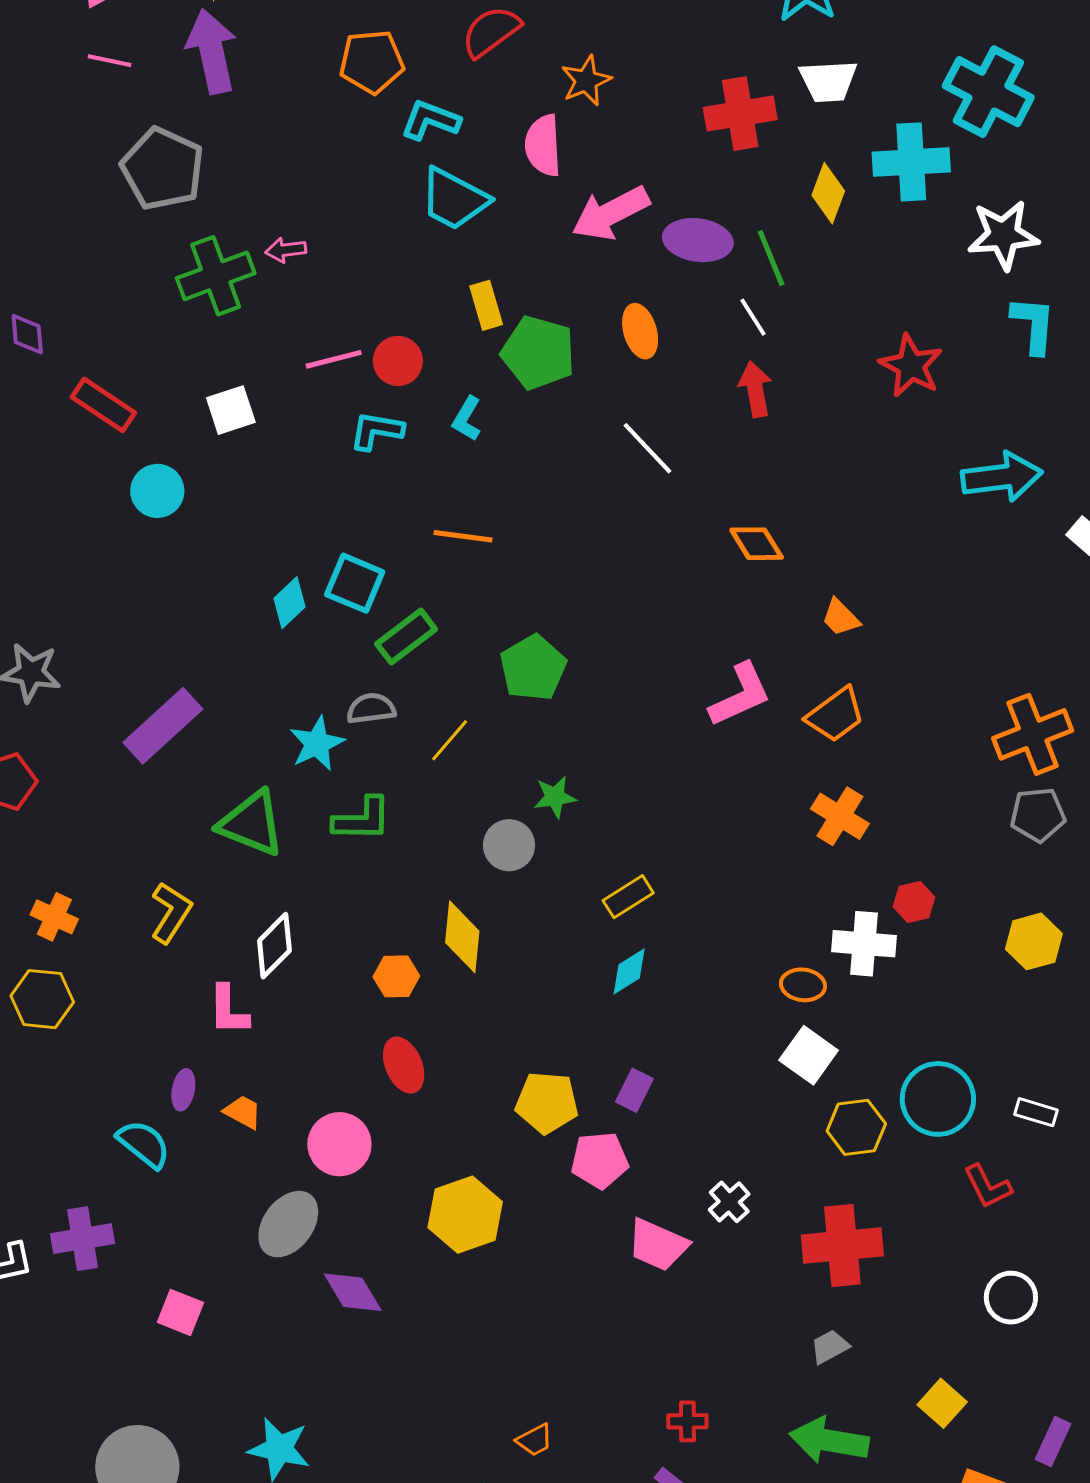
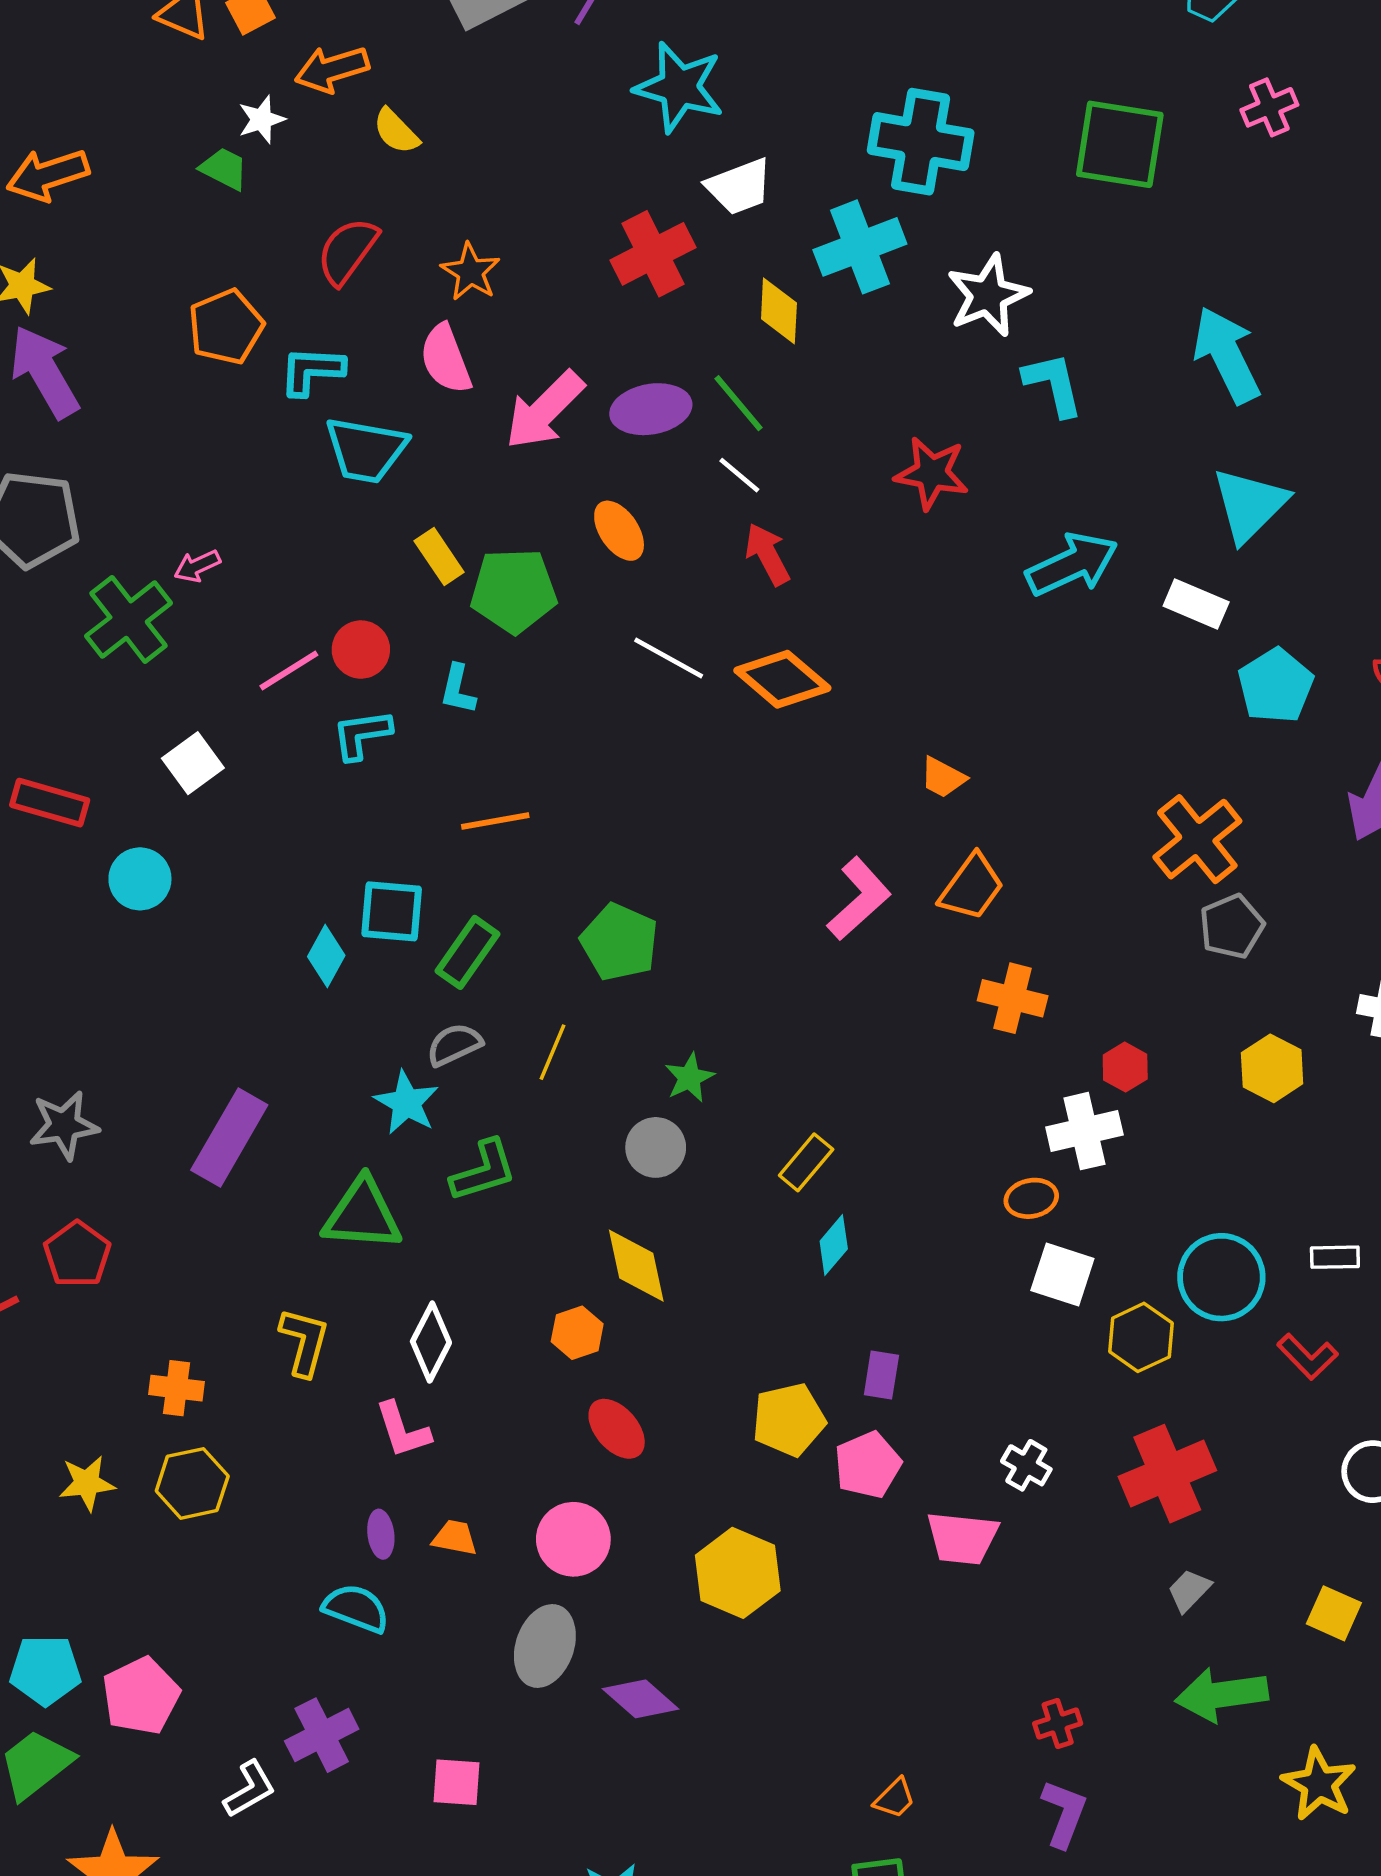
orange diamond: (757, 544) -> (782, 679), moved, size x1.4

